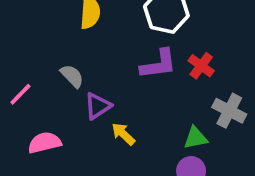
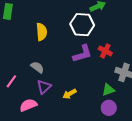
purple triangle: (98, 106) -> (44, 87), moved
yellow arrow: (123, 134) -> (70, 94), turned -64

